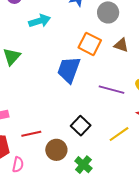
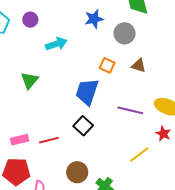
orange square: (90, 44) -> (107, 65), size x0.7
black square: (81, 126) -> (83, 126), moved
red line: (31, 134) -> (49, 140), moved

